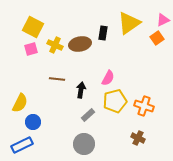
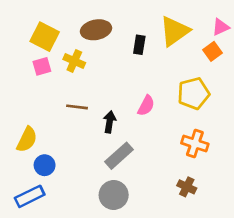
brown ellipse: (80, 44) -> (96, 30), moved
yellow pentagon: (115, 101) -> (194, 93), moved
gray rectangle: (88, 115) -> (119, 156), size x1.5

